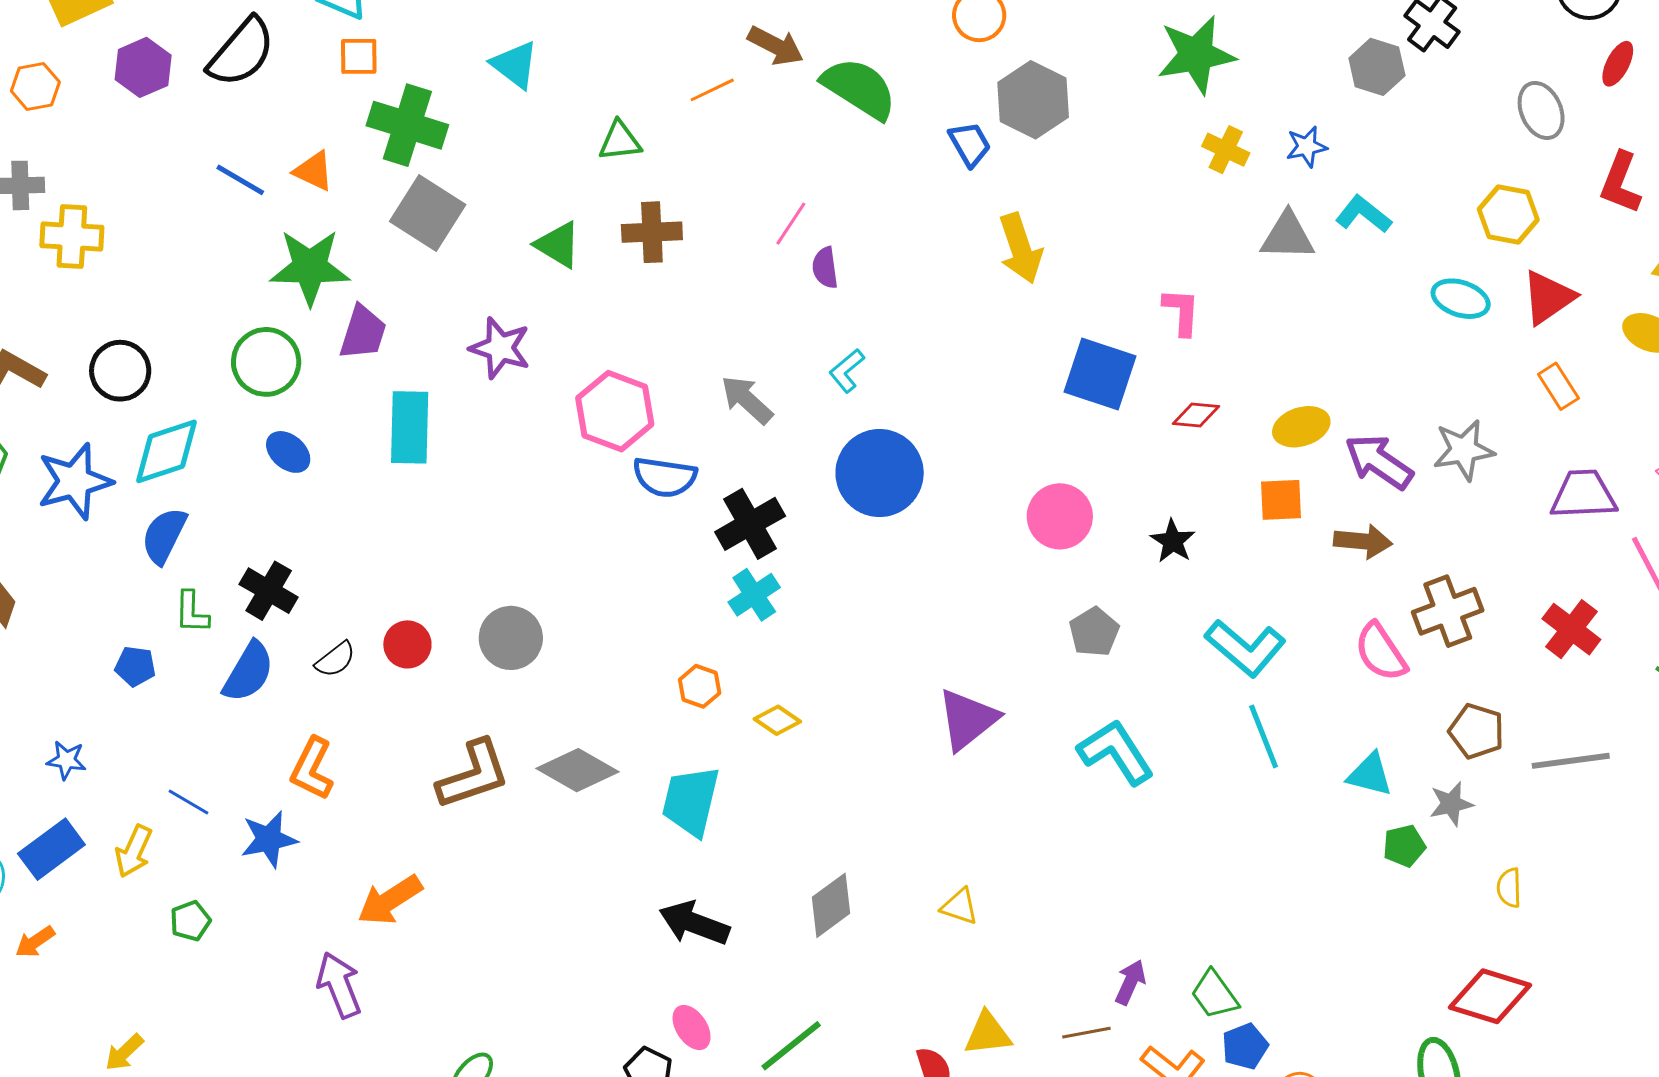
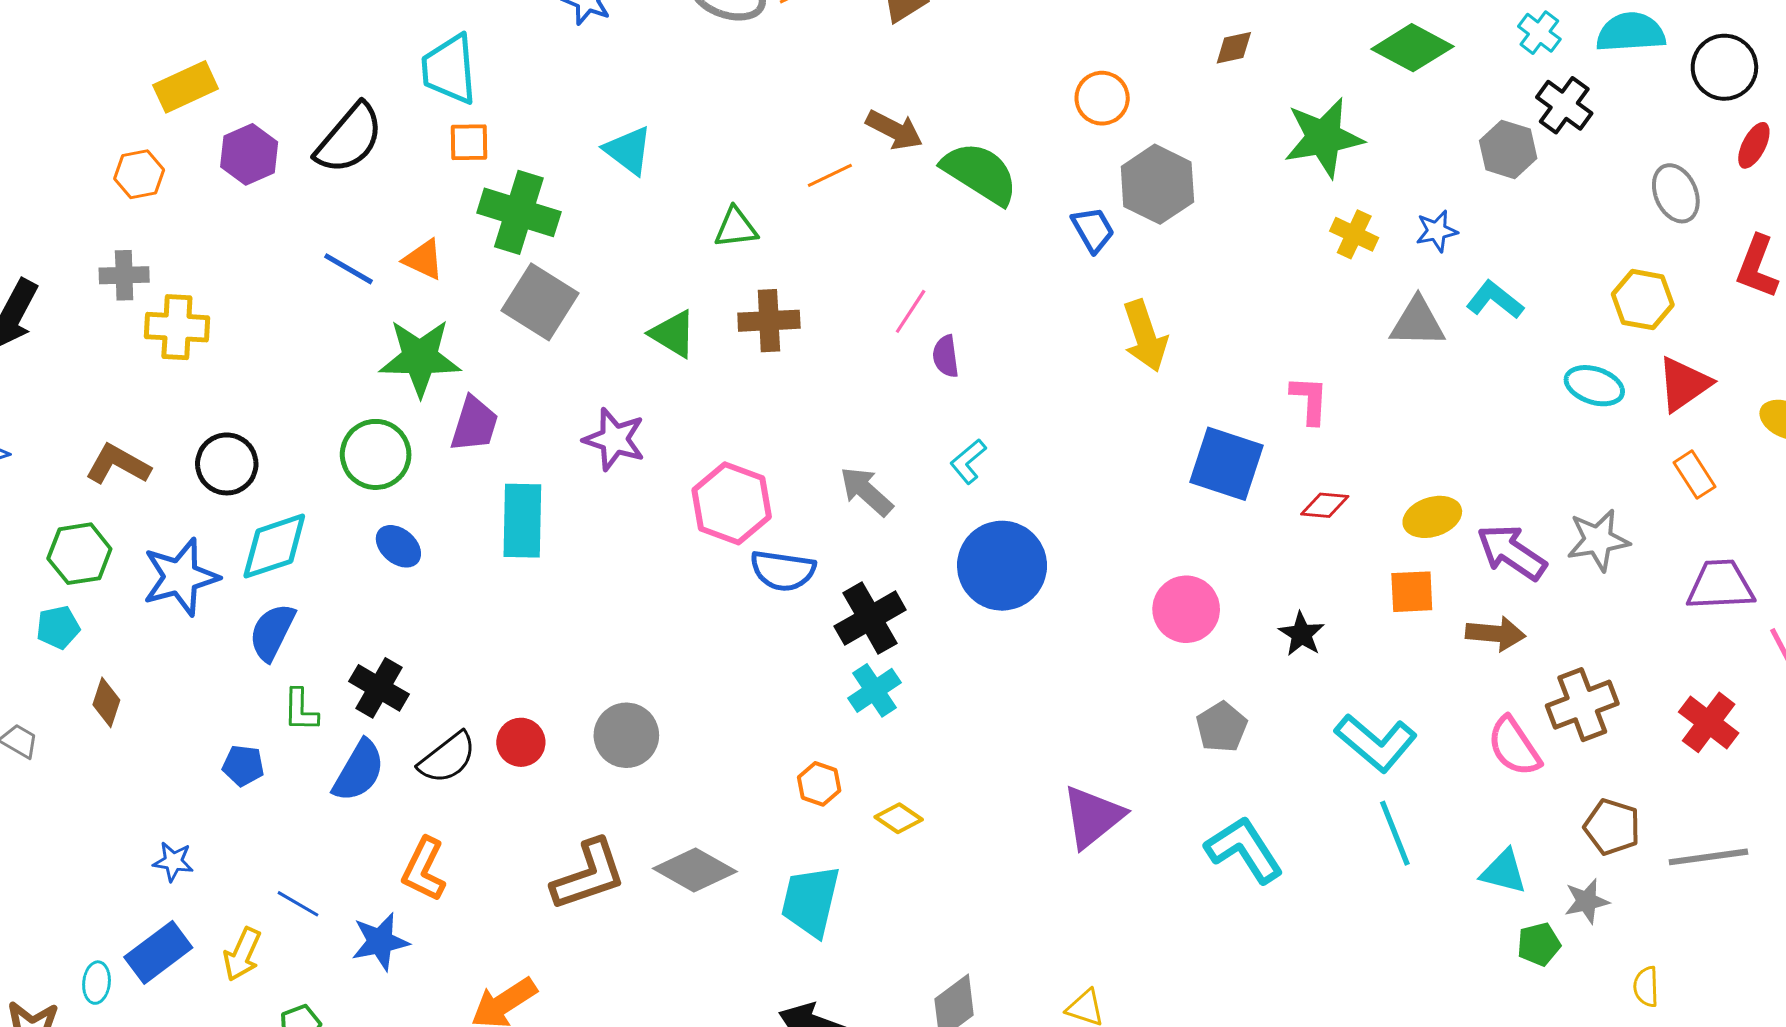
black semicircle: (335, 660) -> (447, 758), size x1.4

